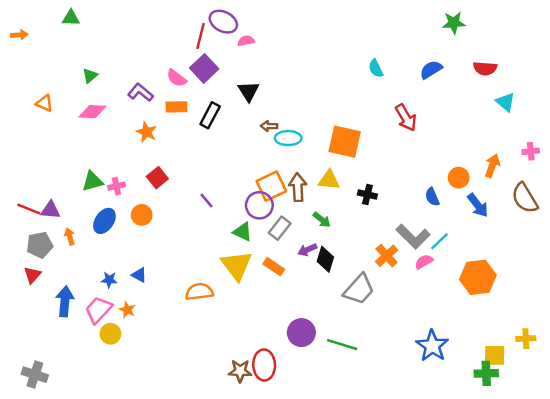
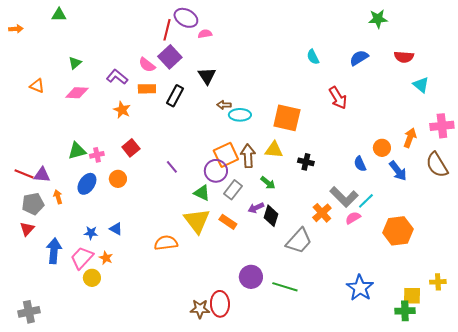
pink cross: (531, 151) -> (442, 126), size x1.6
gray cross: (35, 375) -> (29, 312), turned -30

